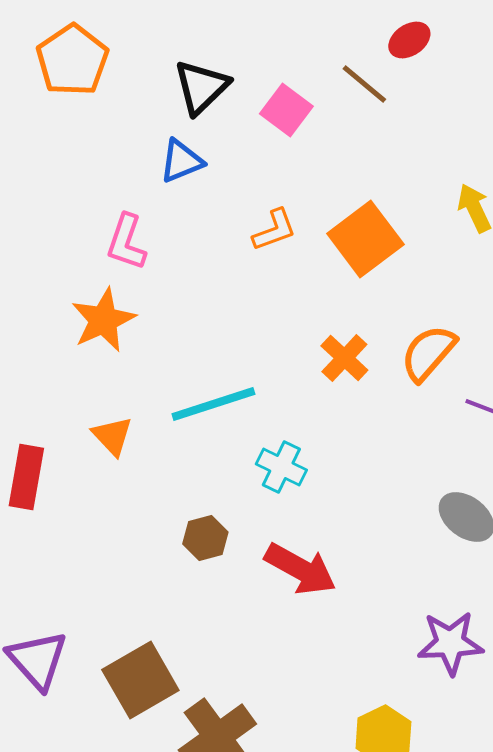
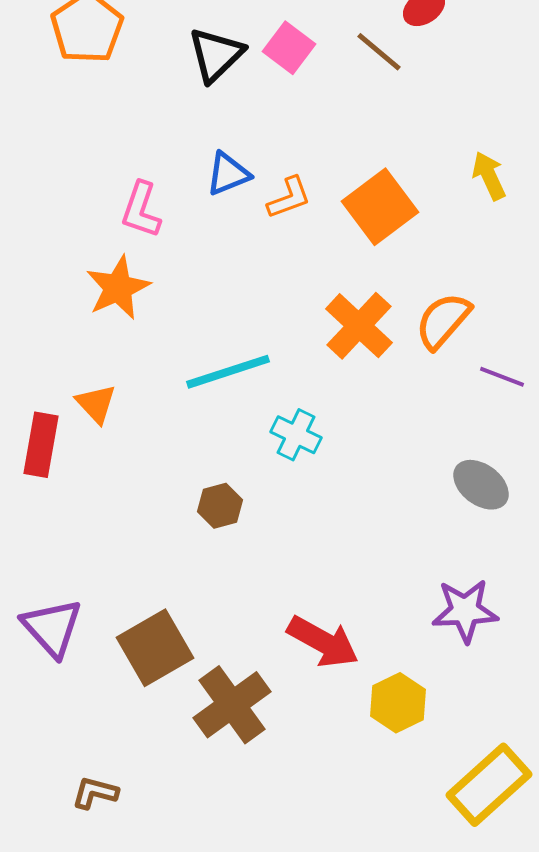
pink square: (286, 110) -> (289, 48), moved
blue triangle: (181, 161) -> (228, 174), moved
orange cross: (344, 358) -> (359, 326), size x1.4
orange triangle: (112, 436) -> (96, 404), moved
red arrow: (300, 569) -> (323, 642), moved

